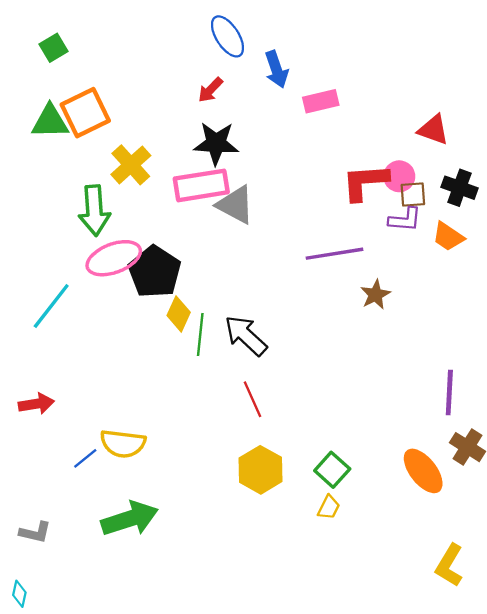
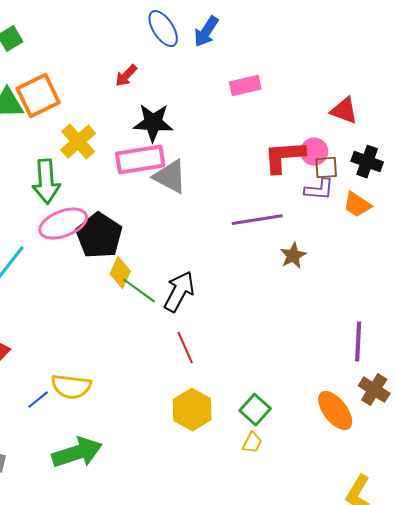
blue arrow: (276, 69) -> (206, 32), moved, turned 52
red arrow: (210, 90) -> (126, 76), moved
green line: (200, 334) -> (139, 291), turned -60
black arrow: (246, 336) -> (179, 292), turned 75

